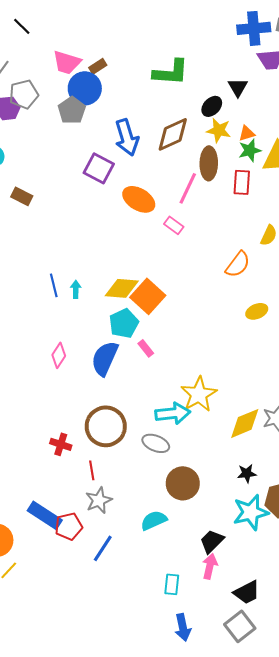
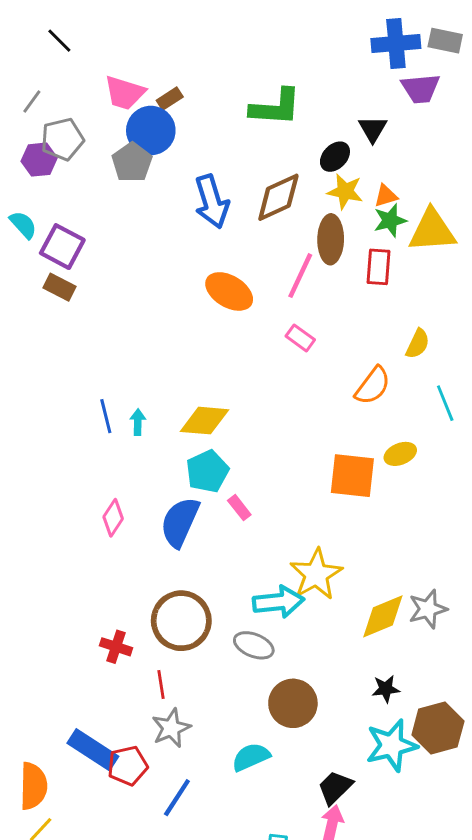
purple square: (99, 168) -> (62, 247), moved
pink rectangle: (174, 225) -> (300, 338), moved
orange square: (148, 296) -> (352, 476), moved, turned -36

